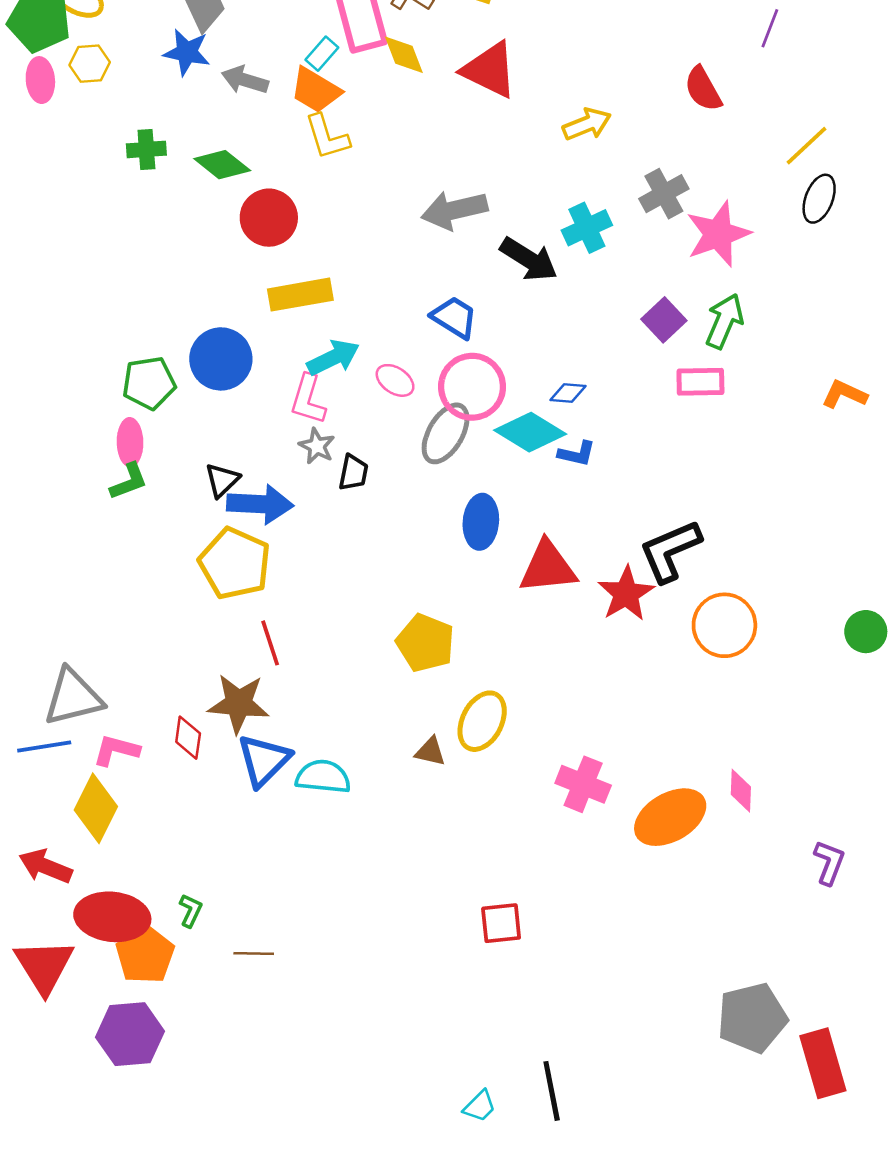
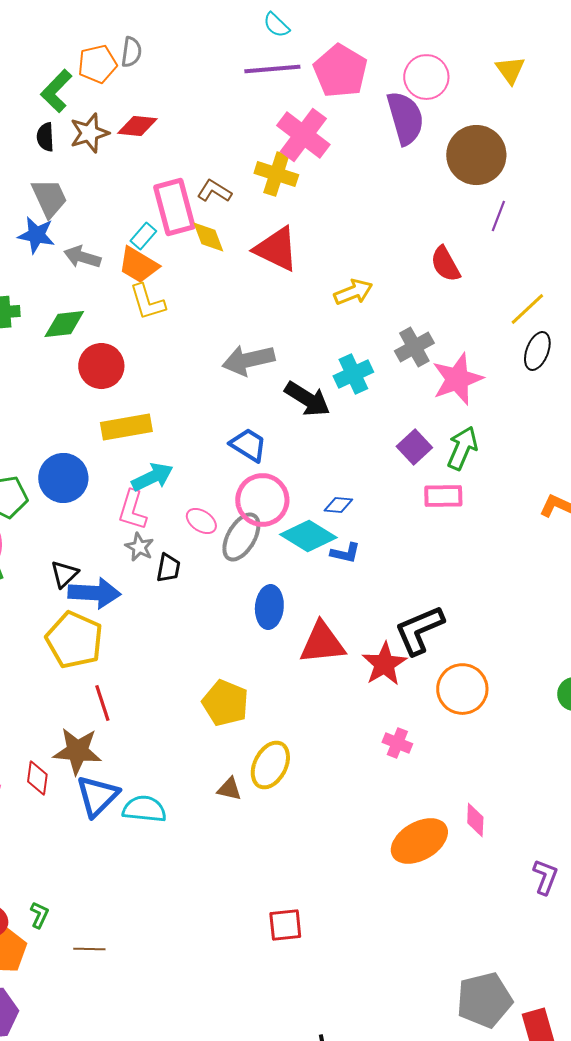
green diamond: (222, 165) -> (64, 324), turned -45
pink ellipse: (395, 380) -> (201, 521), moved
pink cross: (583, 784) -> (397, 743), moved, size x0.7

